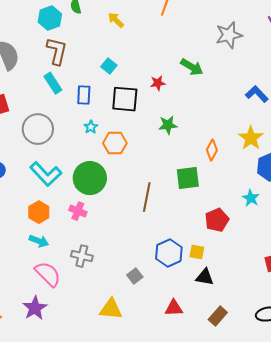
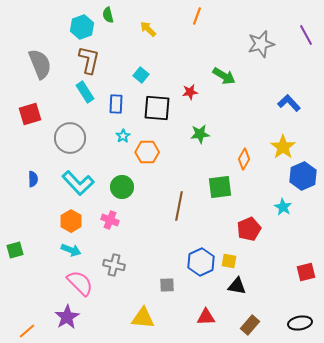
green circle: (90, 178) -> (122, 187), size x0.7
gray square: (135, 276) -> (167, 285), turned 35

